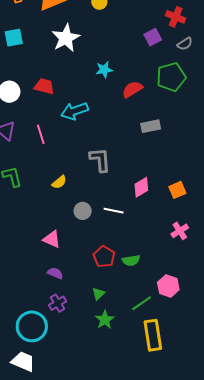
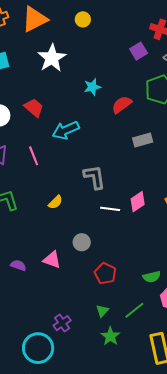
red trapezoid: (44, 86) -> (34, 108), turned 30
gray circle: (83, 211) -> (82, 242), moved
white line: (114, 211) -> (110, 209), moved
green semicircle: (131, 260) -> (152, 277), moved
purple semicircle: (55, 273) -> (18, 265), moved
green line: (142, 303) -> (134, 310), moved

